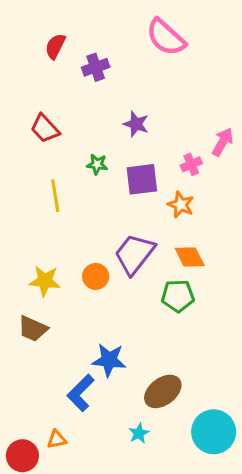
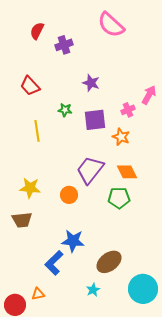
orange circle: (96, 276) -> (69, 195), moved
brown trapezoid: (33, 329) -> (22, 220), turned -30

